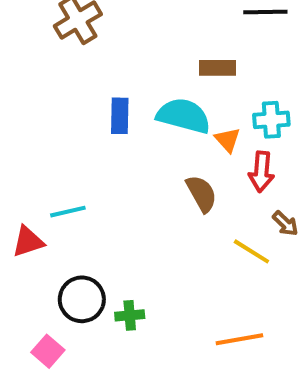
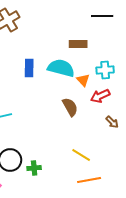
red arrow: (261, 172) -> (100, 96), turned 60
yellow line: (251, 251) -> (81, 155), moved

